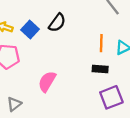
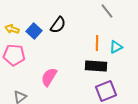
black rectangle: (100, 69) -> (96, 66), size x1.5

